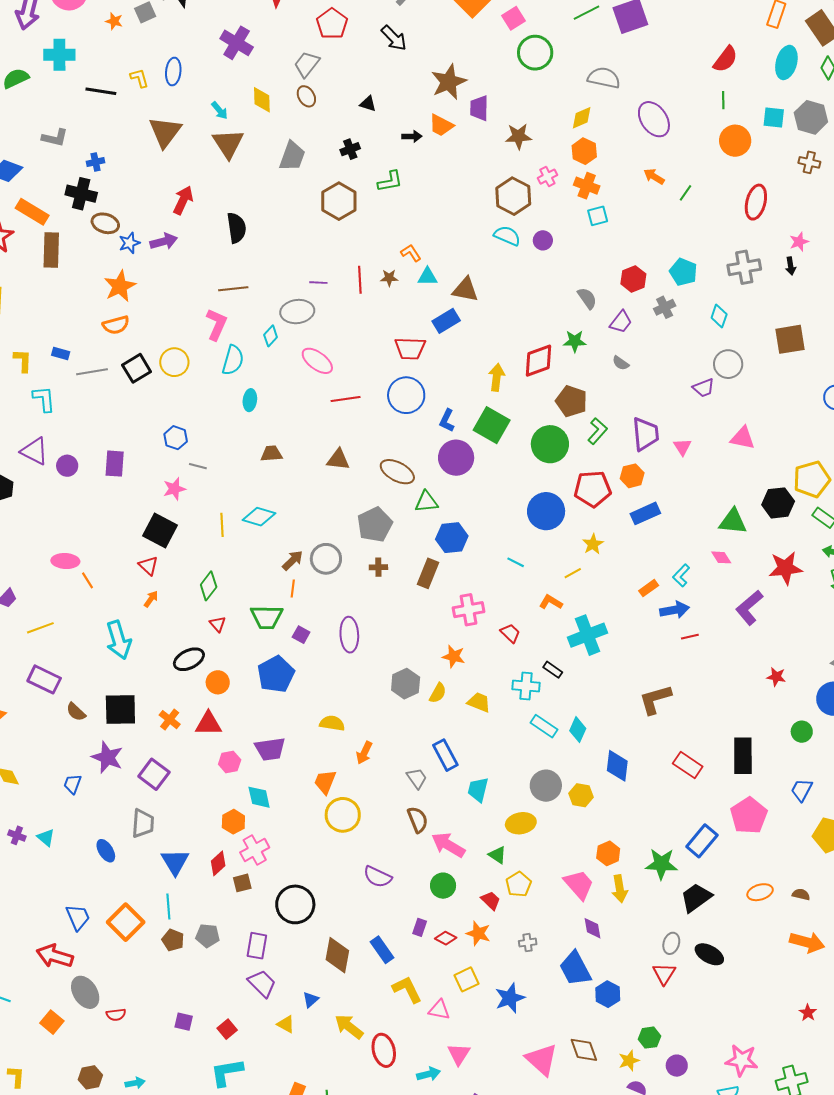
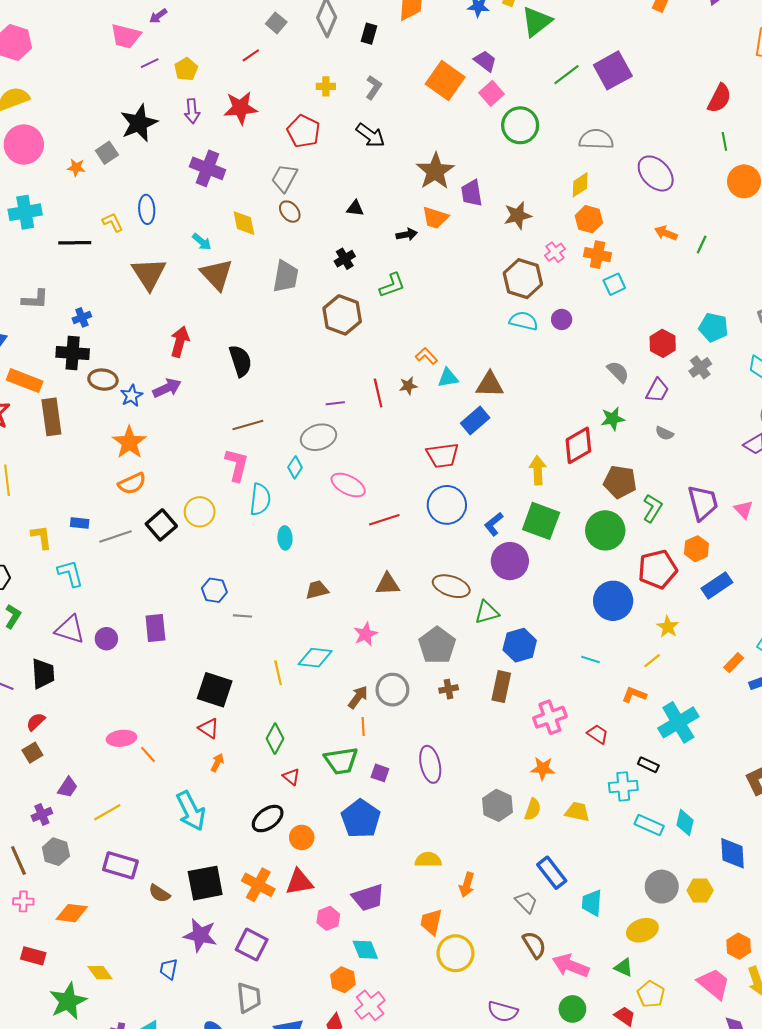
blue L-shape: (447, 420) -> (494, 524), turned 35
pink star: (174, 489) -> (365, 634), moved
orange cross: (170, 720) -> (258, 885), size x1.4

